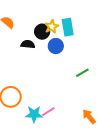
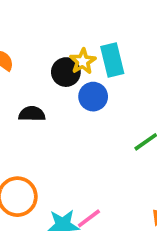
black semicircle: (28, 44) -> (32, 114), moved

